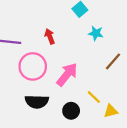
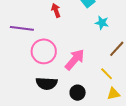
red arrow: (50, 36) -> (56, 10), moved
yellow line: (94, 97) -> (107, 74), moved

